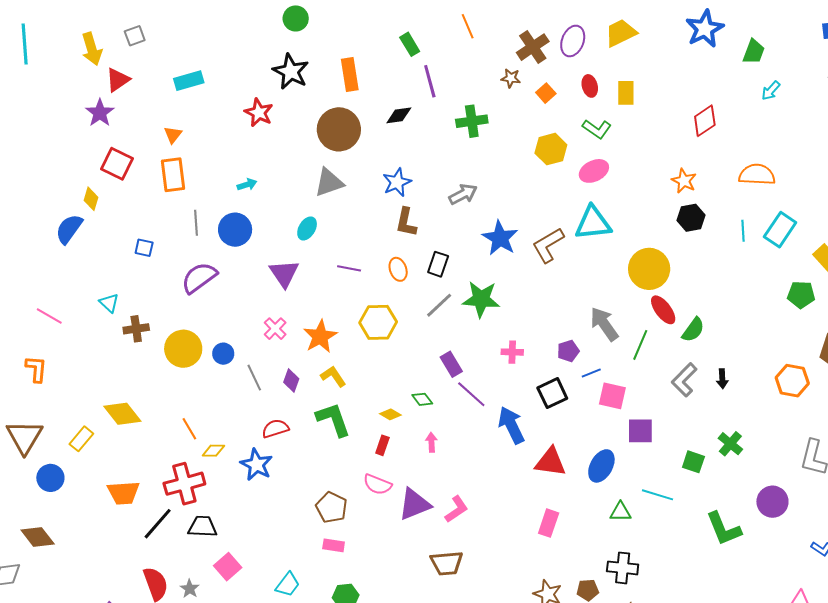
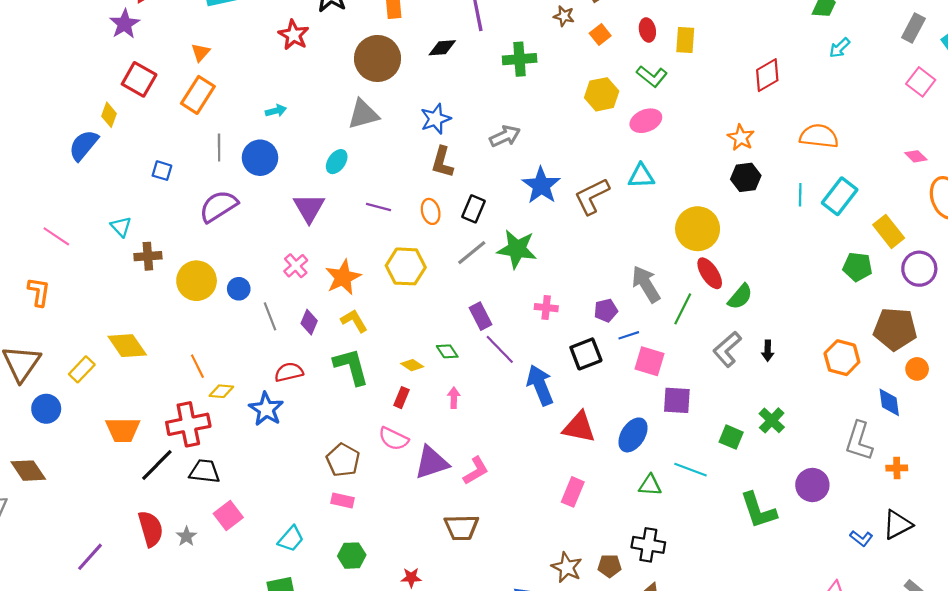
orange rectangle: (173, 175) -> (198, 95), turned 36
cyan triangle: (593, 223) -> (641, 176), size x0.7

